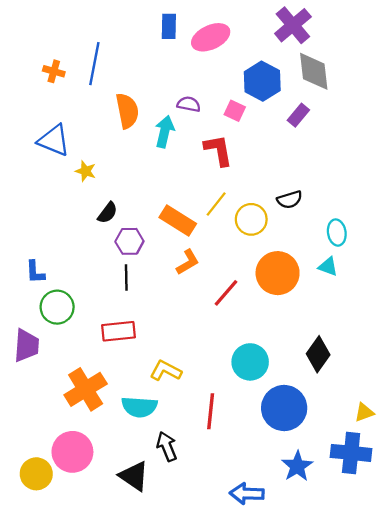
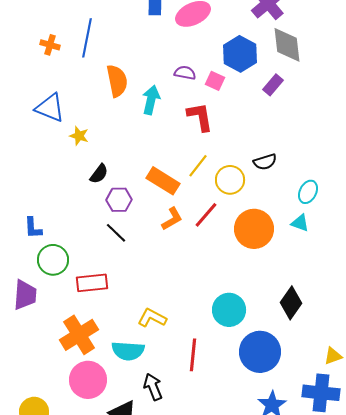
purple semicircle: (189, 104) -> (185, 73), moved
cyan ellipse: (337, 233) -> (308, 192), turned 35
black line: (126, 277) -> (116, 233), turned -45
red line: (226, 293) -> (206, 215), moved
red rectangle: (119, 331) -> (92, 283), moved
pink circle: (72, 452) -> (88, 380), moved

